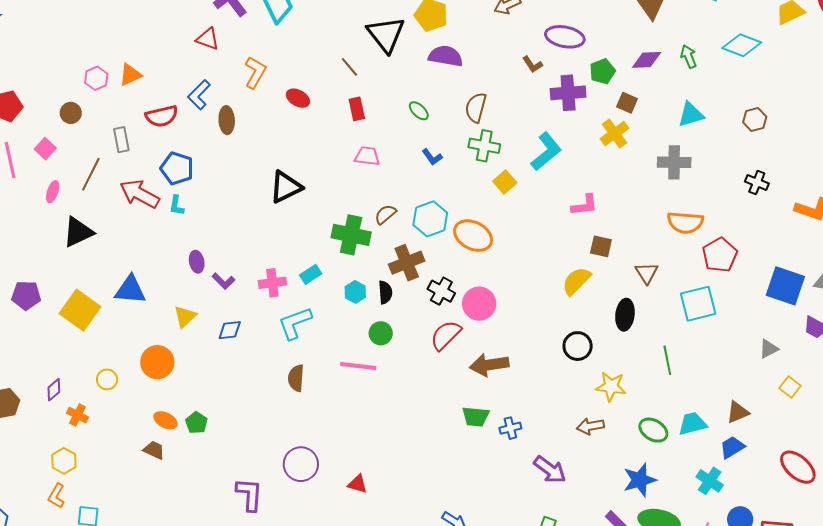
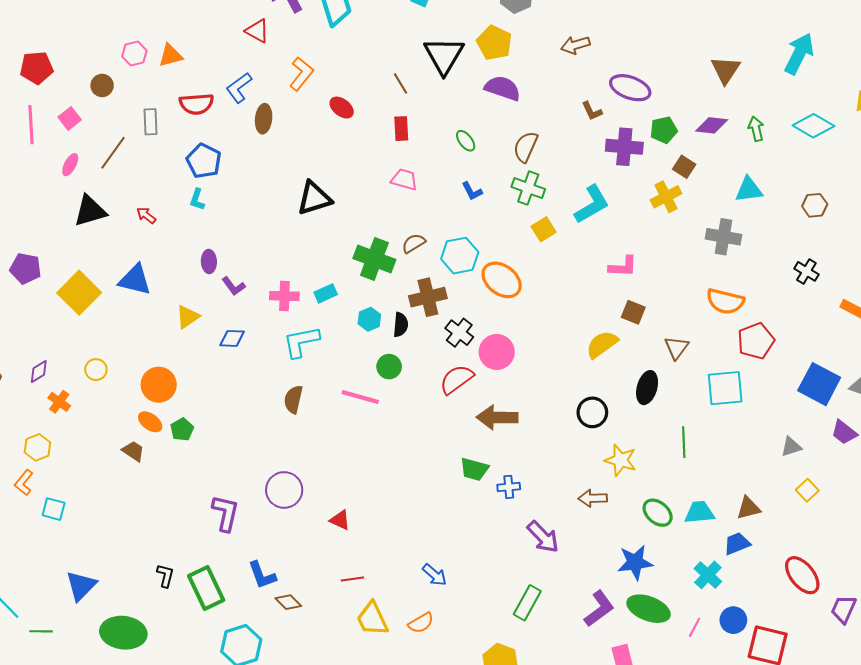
red arrow: (140, 194) -> (146, 215), moved, size x0.5
orange circle: (157, 362) -> (159, 385), moved

